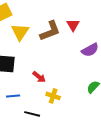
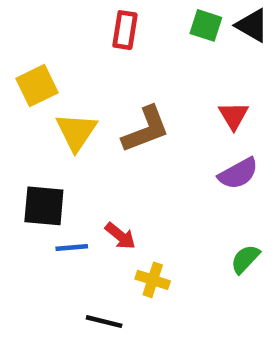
red triangle: (73, 25) -> (234, 116), moved
blue line: (13, 96) -> (72, 248), moved

